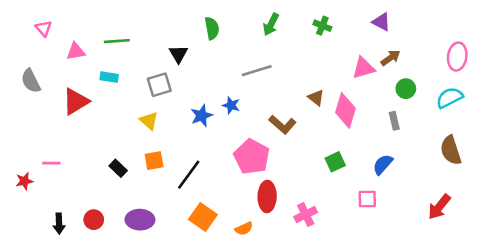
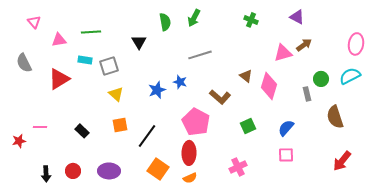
green arrow: (271, 24) -> (194, 18), moved
gray square: (159, 85) -> (109, 66), moved
green circle: (406, 89) -> (321, 79), moved
brown semicircle: (451, 150) -> (335, 117), moved
green square: (335, 162) -> (248, 126), moved
blue semicircle: (383, 164) -> (286, 128), moved
black rectangle: (118, 168) -> (82, 131), moved
red ellipse: (267, 197) -> (189, 153), moved

